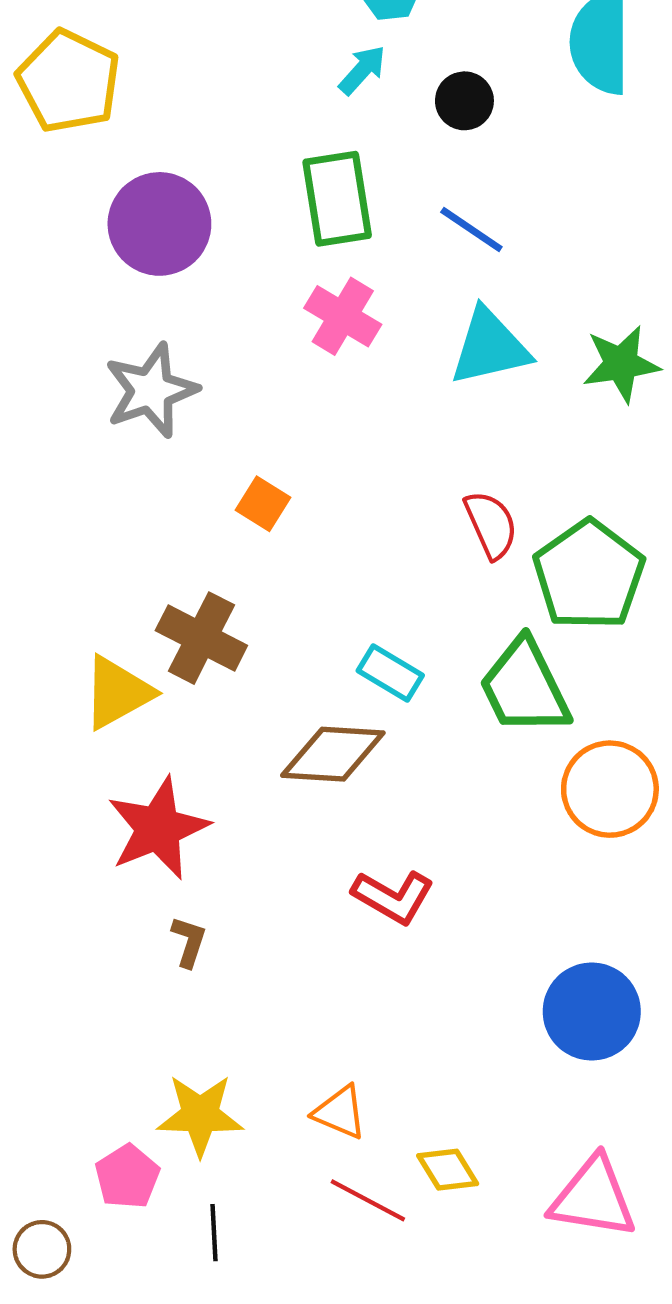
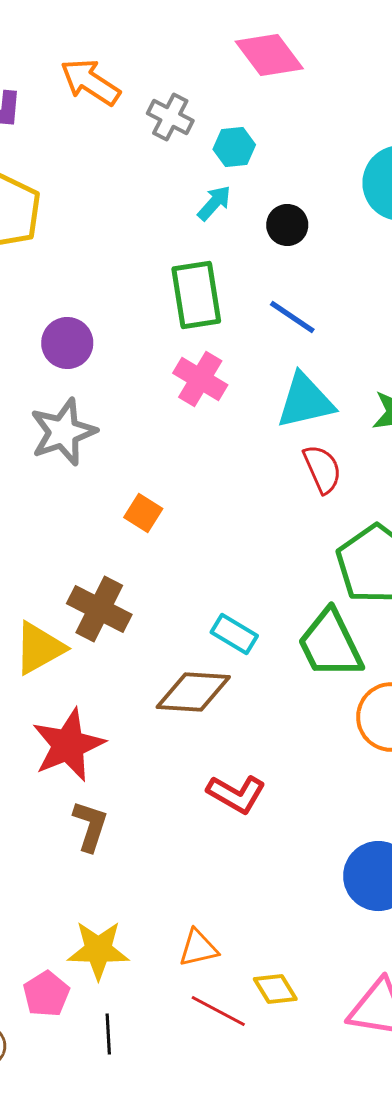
purple circle: (159, 224) -> (67, 343), moved, size x0.7
red semicircle: (491, 525) -> (322, 469), moved
brown L-shape: (189, 942) -> (90, 826), size x1.4
orange triangle: (340, 1112) -> (198, 948), turned -36

